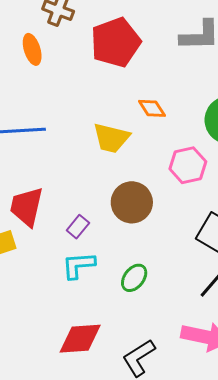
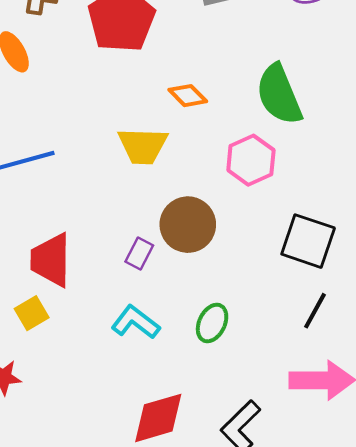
purple rectangle: (78, 227) -> (139, 253), moved
cyan L-shape: (78, 265) -> (135, 322), turned 54

